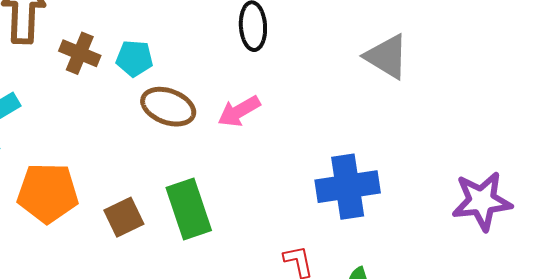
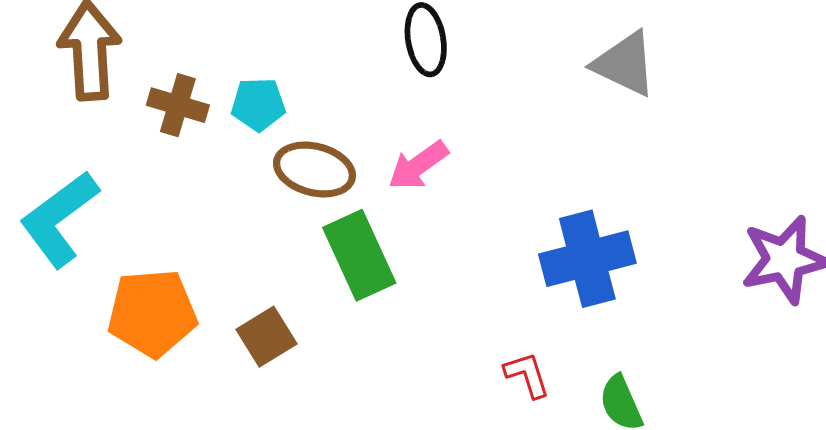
green rectangle: (189, 209) -> (359, 255), moved

